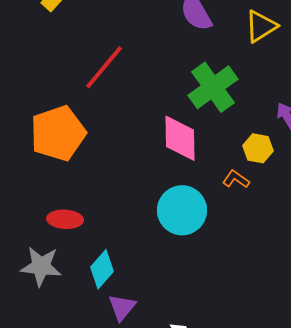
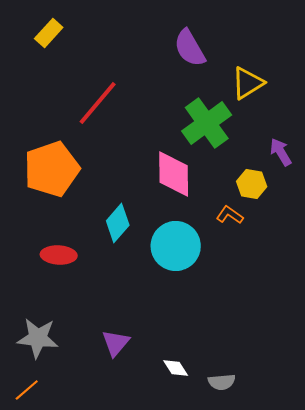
yellow triangle: (261, 26) -> (248, 83), moved
gray star: (41, 266) -> (38, 338), moved
cyan diamond: (102, 269) -> (118, 223), moved

